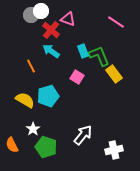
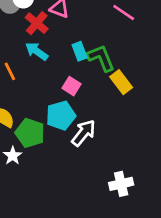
cyan pentagon: (48, 96) -> (61, 116), moved
white arrow: (83, 135) -> (84, 133), moved
green pentagon: (46, 147) -> (30, 133), moved

